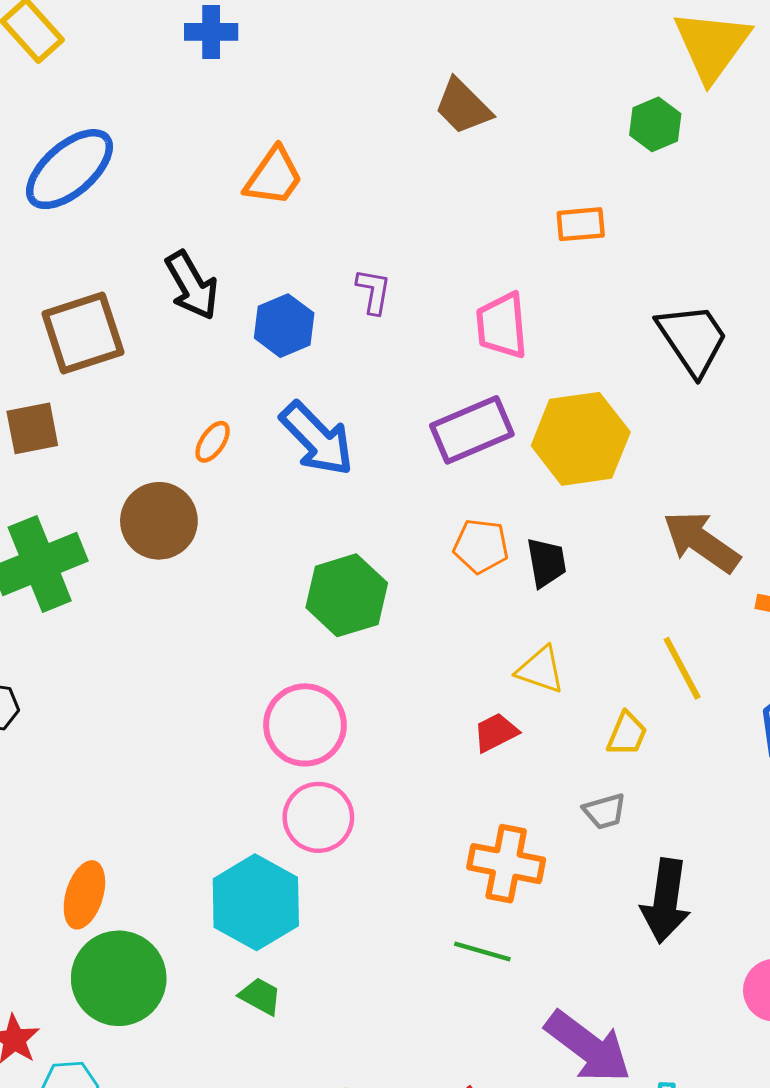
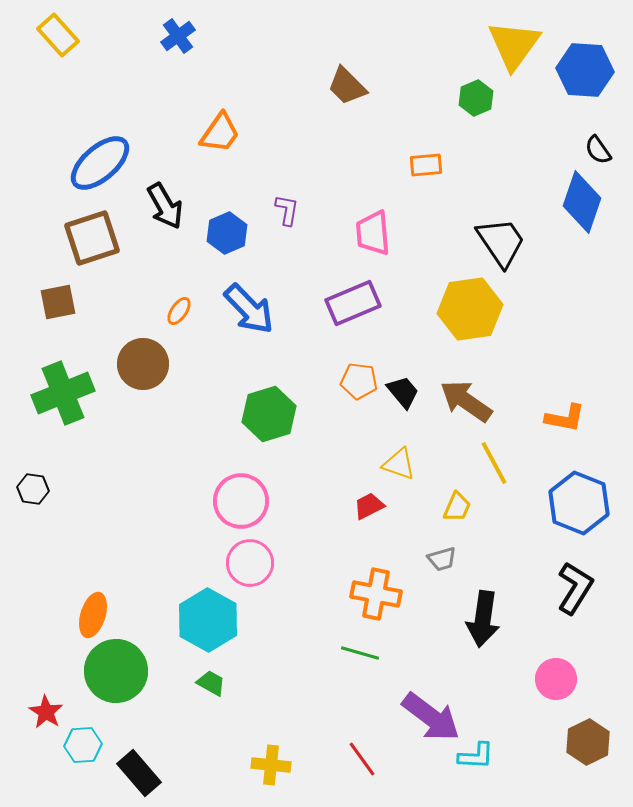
blue cross: (211, 32) -> (178, 36), turned -36
blue ellipse: (70, 169) -> (100, 163), moved
yellow hexagon: (581, 439) -> (470, 309), moved
brown arrow: (701, 542) -> (466, 401), moved
black trapezoid: (546, 563) -> (403, 392), turned -30

